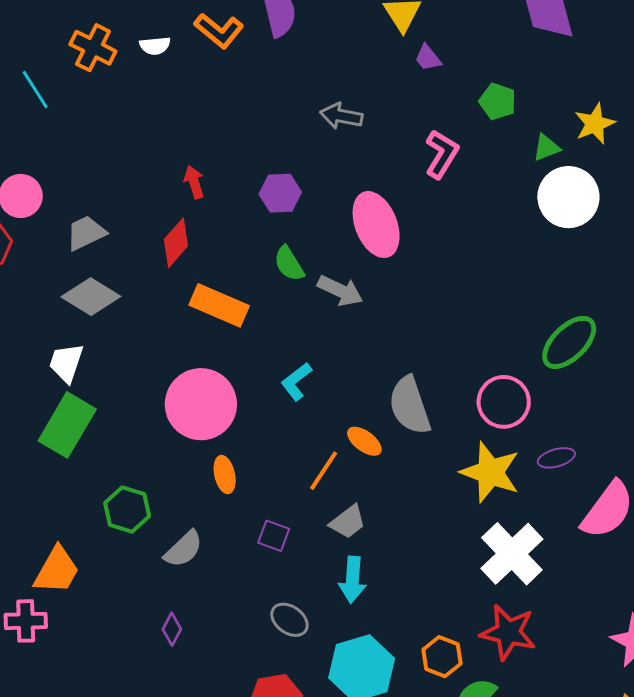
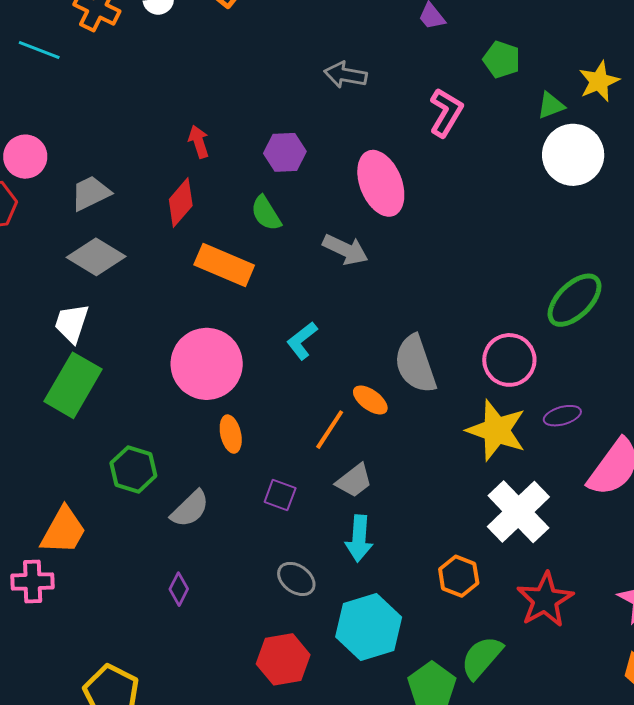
cyan line: (35, 89) -> (39, 50), turned -36
green semicircle: (289, 264) -> (266, 213), moved
red star: (508, 632) -> (545, 600), moved, turned 30
orange hexagon: (442, 657) -> (459, 576), moved

